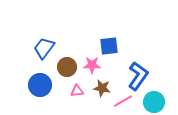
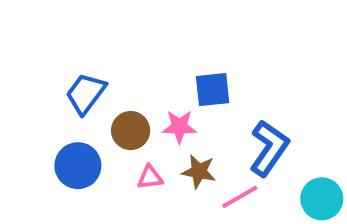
cyan circle: (154, 102) -> (322, 199), moved

